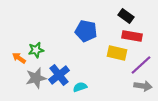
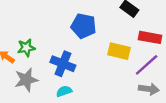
red rectangle: (132, 36) -> (150, 37), moved
blue cross: (59, 75) -> (63, 64), moved, turned -30
cyan semicircle: (80, 87) -> (64, 91), moved

